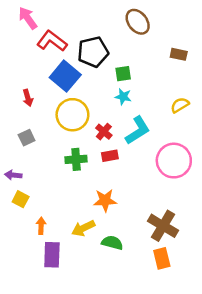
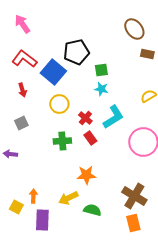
brown ellipse: (138, 22) -> (134, 29), moved
red L-shape: (52, 41) -> (24, 59), moved
yellow circle: (72, 115) -> (59, 104), size x0.7
red rectangle: (110, 156) -> (90, 138), turned 64
yellow square: (21, 199) -> (16, 207), moved

